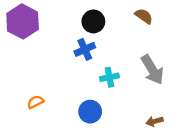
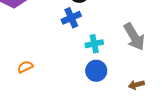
blue circle: (90, 112) -> (96, 71), moved

